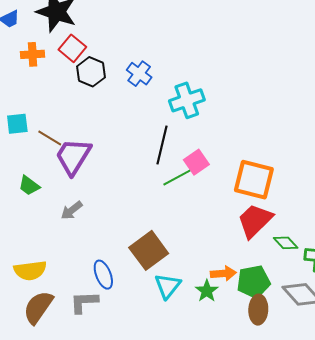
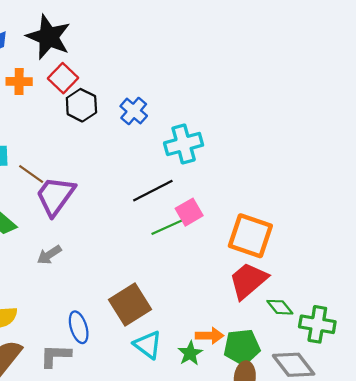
black line: (162, 145) -> (153, 191), turned 45
cyan triangle: (168, 286) -> (148, 345), turned -36

